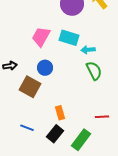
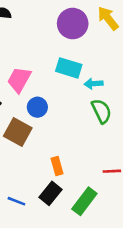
pink trapezoid: (41, 37) -> (19, 80), moved
blue line: (27, 128) -> (16, 201), moved

